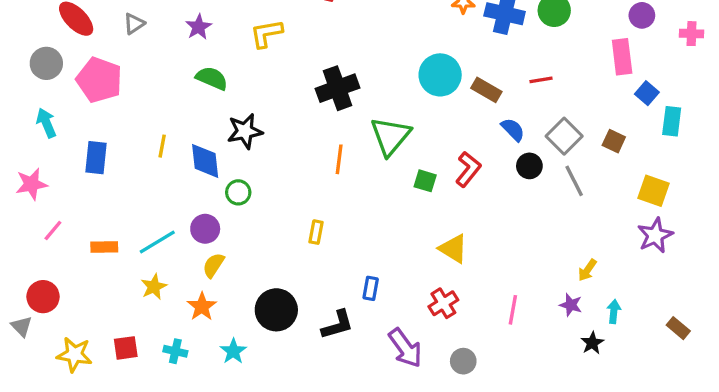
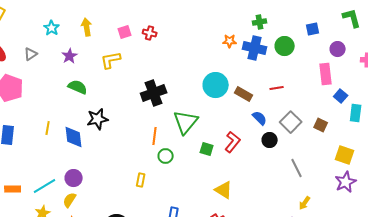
gray line: (574, 181) -> (297, 168), moved
green circle: (238, 192) -> (166, 156), moved
yellow semicircle: (213, 265) -> (70, 200), moved

